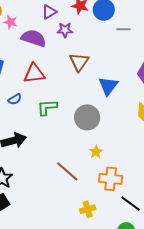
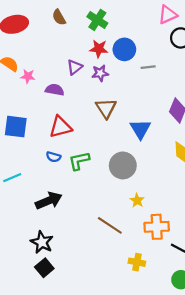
purple triangle: (49, 12) -> (75, 67), moved
purple star: (65, 30) -> (100, 73), moved
purple semicircle: (34, 38) -> (55, 90), size x0.7
blue semicircle: (15, 99) -> (53, 157), moved, turned 56
yellow cross: (88, 209) -> (137, 262), turned 35

